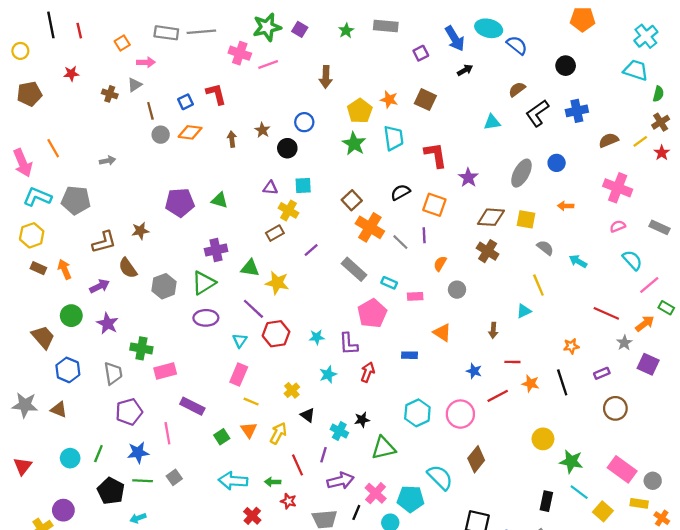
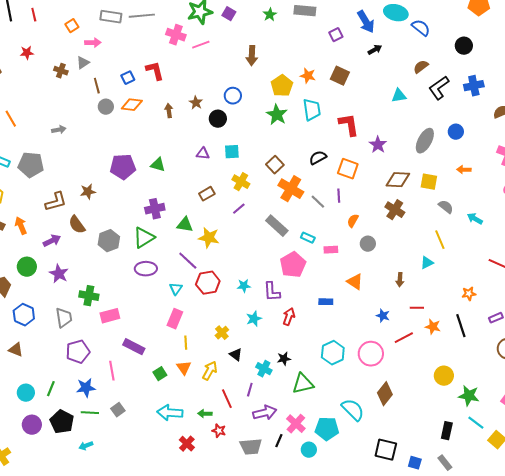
yellow cross: (288, 210) -> (241, 182), moved
yellow line: (251, 402) -> (186, 343), turned 64
purple circle: (63, 510) -> (32, 425), moved

